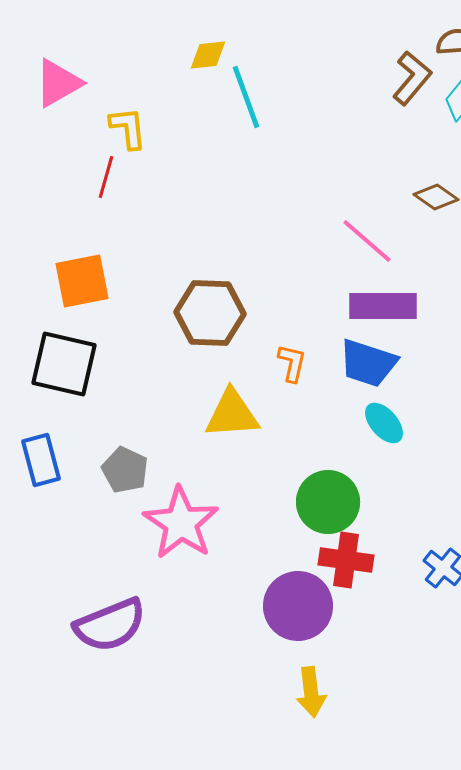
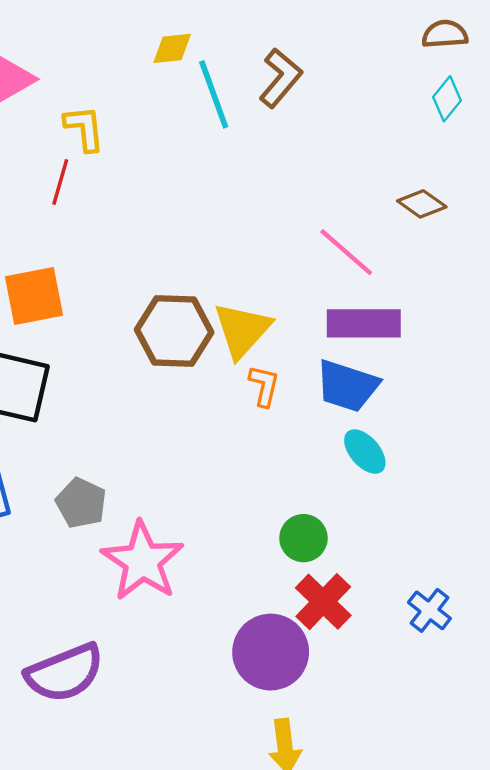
brown L-shape: (412, 78) -> (280, 78), moved
yellow triangle: (232, 414) -> (242, 330), moved, turned -44
green circle: (328, 502) -> (303, 538), size x0.7
red cross: (346, 560) -> (323, 602), turned 36

